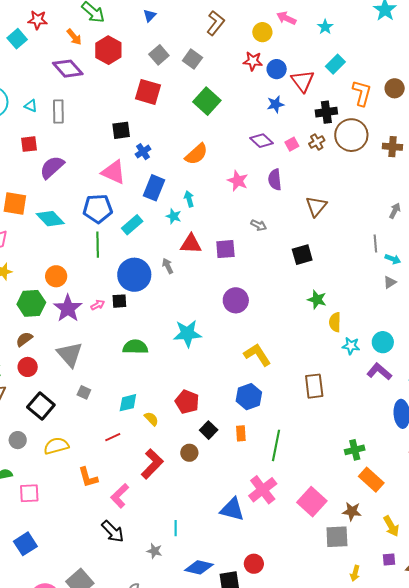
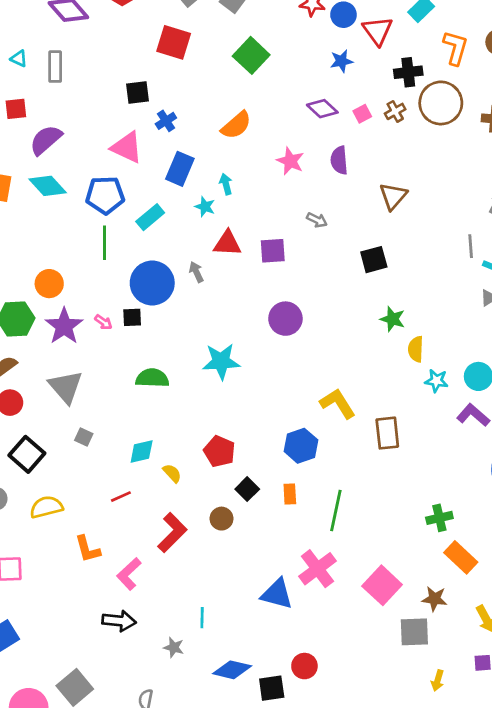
cyan diamond: (50, 219) -> (48, 186), moved
pink arrow: (98, 305) -> (103, 322), turned 64
yellow L-shape: (257, 355) -> (338, 403), moved
black arrow: (113, 531) -> (119, 621), turned -40

